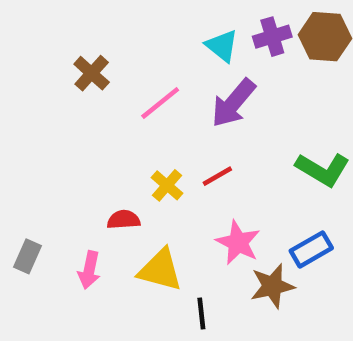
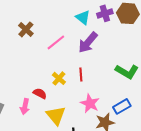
red line: (217, 176) -> (81, 74), turned -64
red semicircle: (124, 220) -> (40, 93), turned 32
pink arrow: (89, 270) -> (25, 106), moved
yellow triangle: (160, 270) -> (56, 115), turned 35

